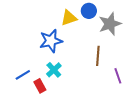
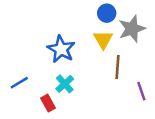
yellow triangle: (69, 18) -> (103, 40), moved, turned -42
blue star: (51, 41) -> (61, 49), turned -30
blue line: (23, 75) -> (19, 83), moved

